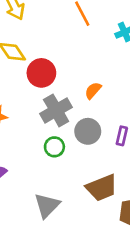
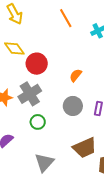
gray cross: (56, 110) -> (30, 94), moved
green circle: (54, 147) -> (38, 122), moved

